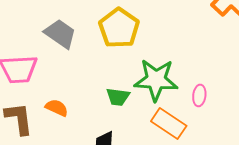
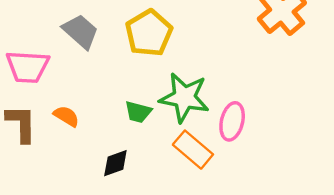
pink ellipse: (199, 95) -> (232, 121), size x1.5

